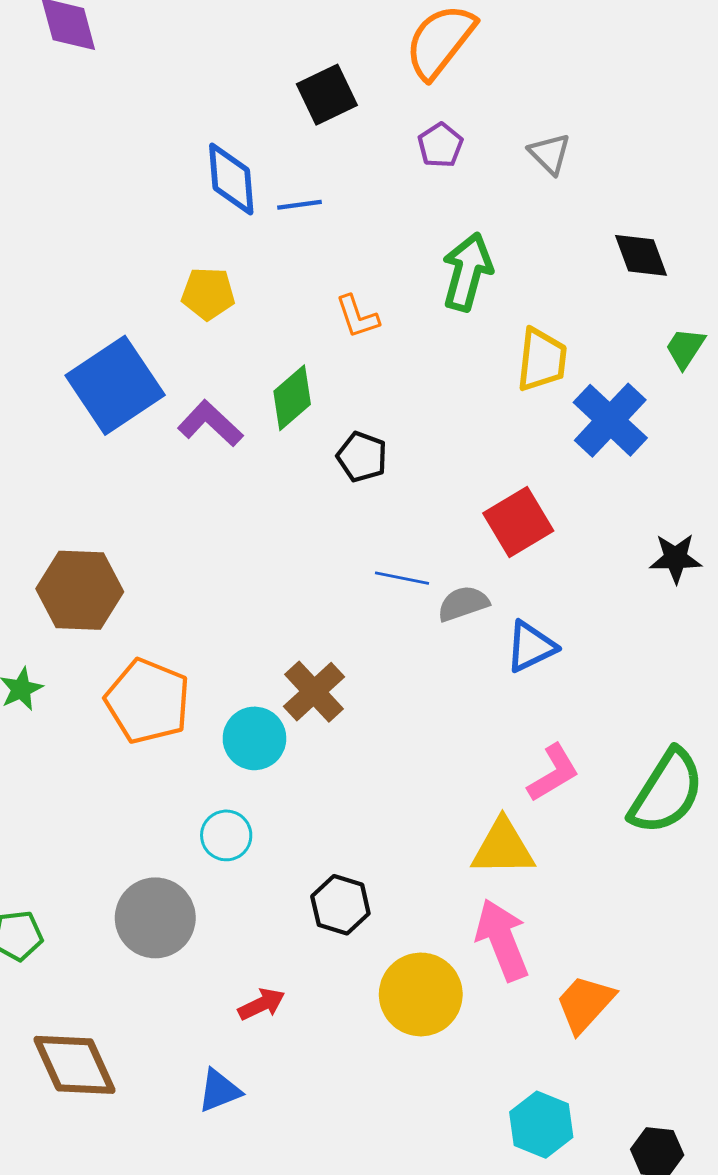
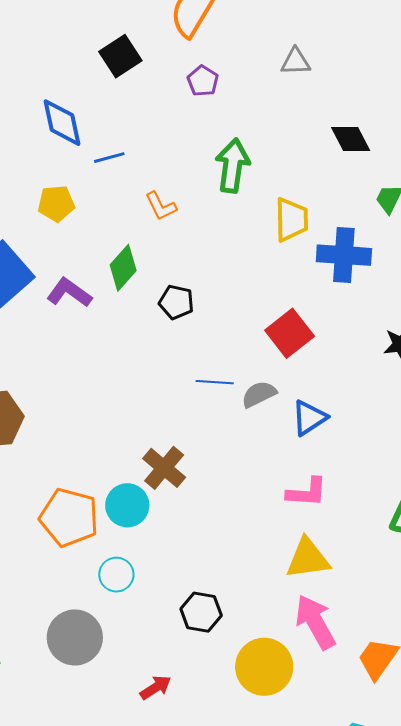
gray triangle: (550, 154) -> (295, 62), moved, turned -40
blue line: (300, 205) -> (109, 158), moved
blue cross: (610, 420) -> (344, 255), turned -32
orange pentagon: (148, 701) -> (69, 518), moved
pink L-shape: (553, 773) -> (307, 492), moved, turned 42

